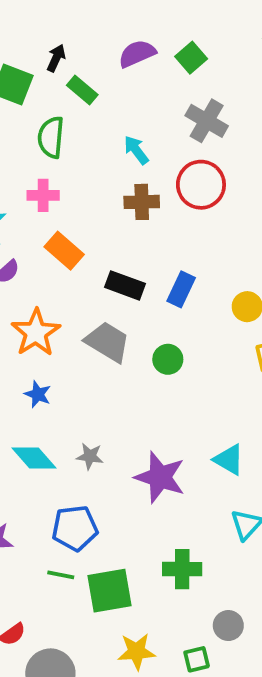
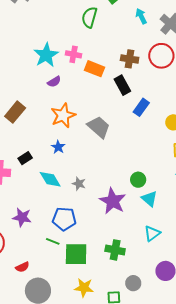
cyan arrow: (136, 150) -> (141, 16), moved
pink cross: (43, 195) -> (74, 54), moved
orange rectangle: (64, 251) -> (95, 69), moved, turned -30
black rectangle: (125, 285) -> (122, 85), moved, turned 30
green circle: (168, 359) -> (138, 180), moved

